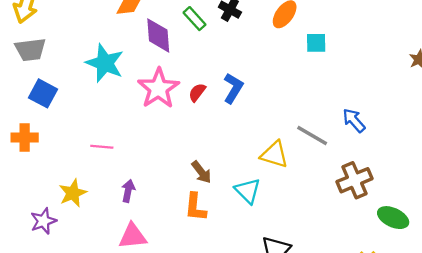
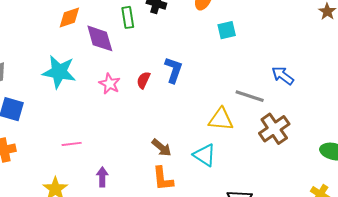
green rectangle: (195, 19) -> (128, 17), turned 45
cyan square: (316, 43) -> (227, 30), moved
pink star: (158, 88) -> (110, 84), size x0.6
brown cross: (354, 180) -> (274, 129), moved

